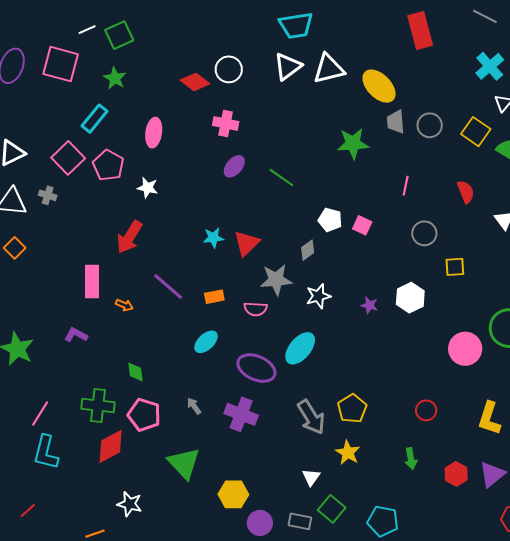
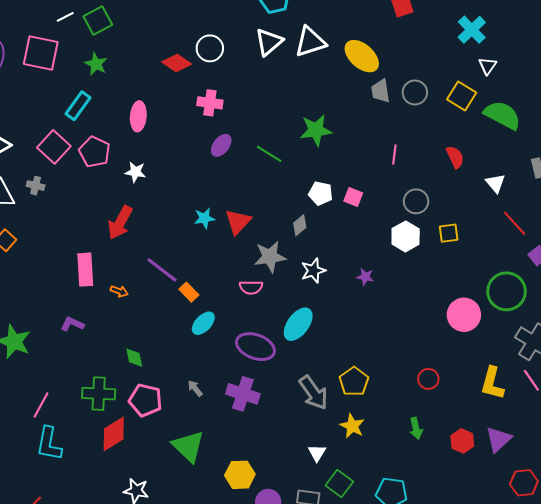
green star: (353, 143) -> (316, 130), moved
orange rectangle: (214, 297) -> (189, 292), moved, turned 60
white hexagon: (410, 298) -> (406, 236), moved

